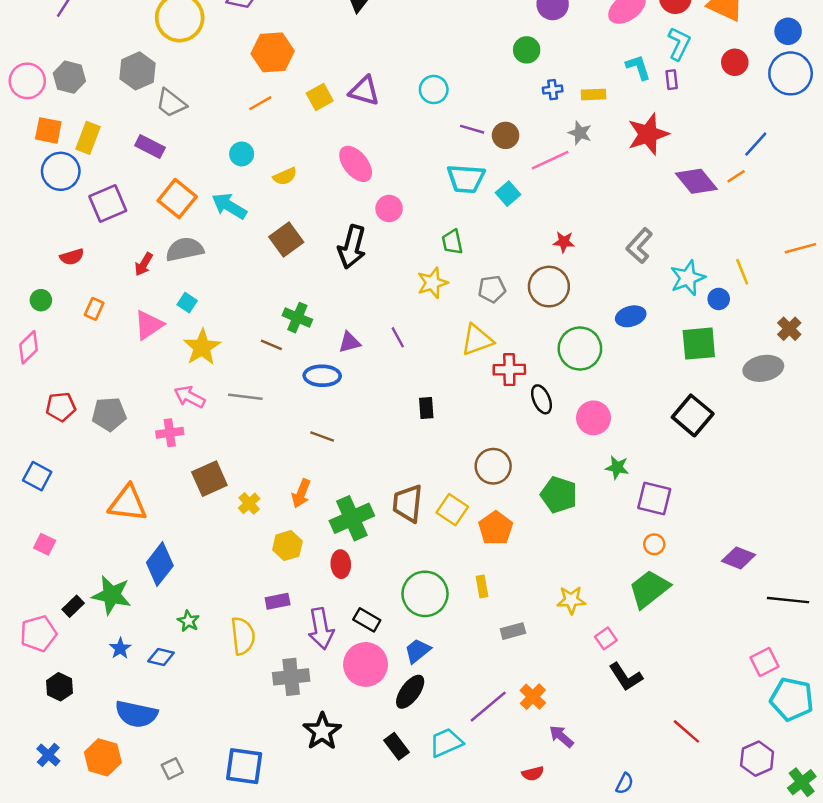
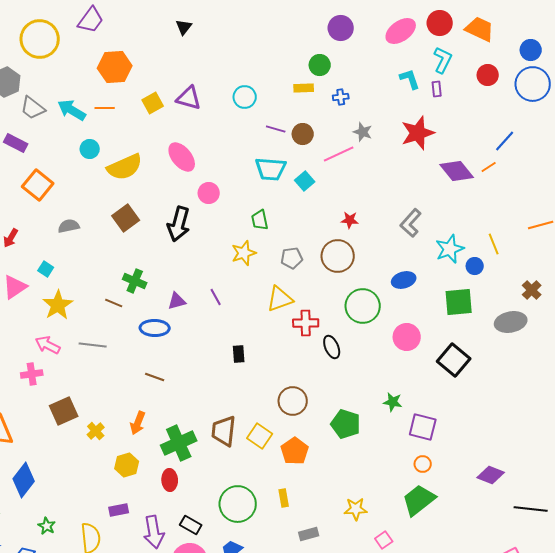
yellow rectangle: (594, 94) -> (304, 88), moved
orange line: (260, 103) -> (105, 108), turned 30
yellow semicircle: (285, 176) -> (125, 167), size x1.8
cyan arrow: (229, 206) -> (72, 110), moved
gray semicircle: (185, 249) -> (69, 226), moved, size x0.7
pink circle: (594, 418) -> (407, 337), moved

